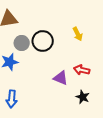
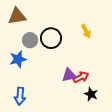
red arrow: (82, 70) -> (81, 77), moved, turned 140
purple triangle: (61, 78) -> (69, 75), turned -35

